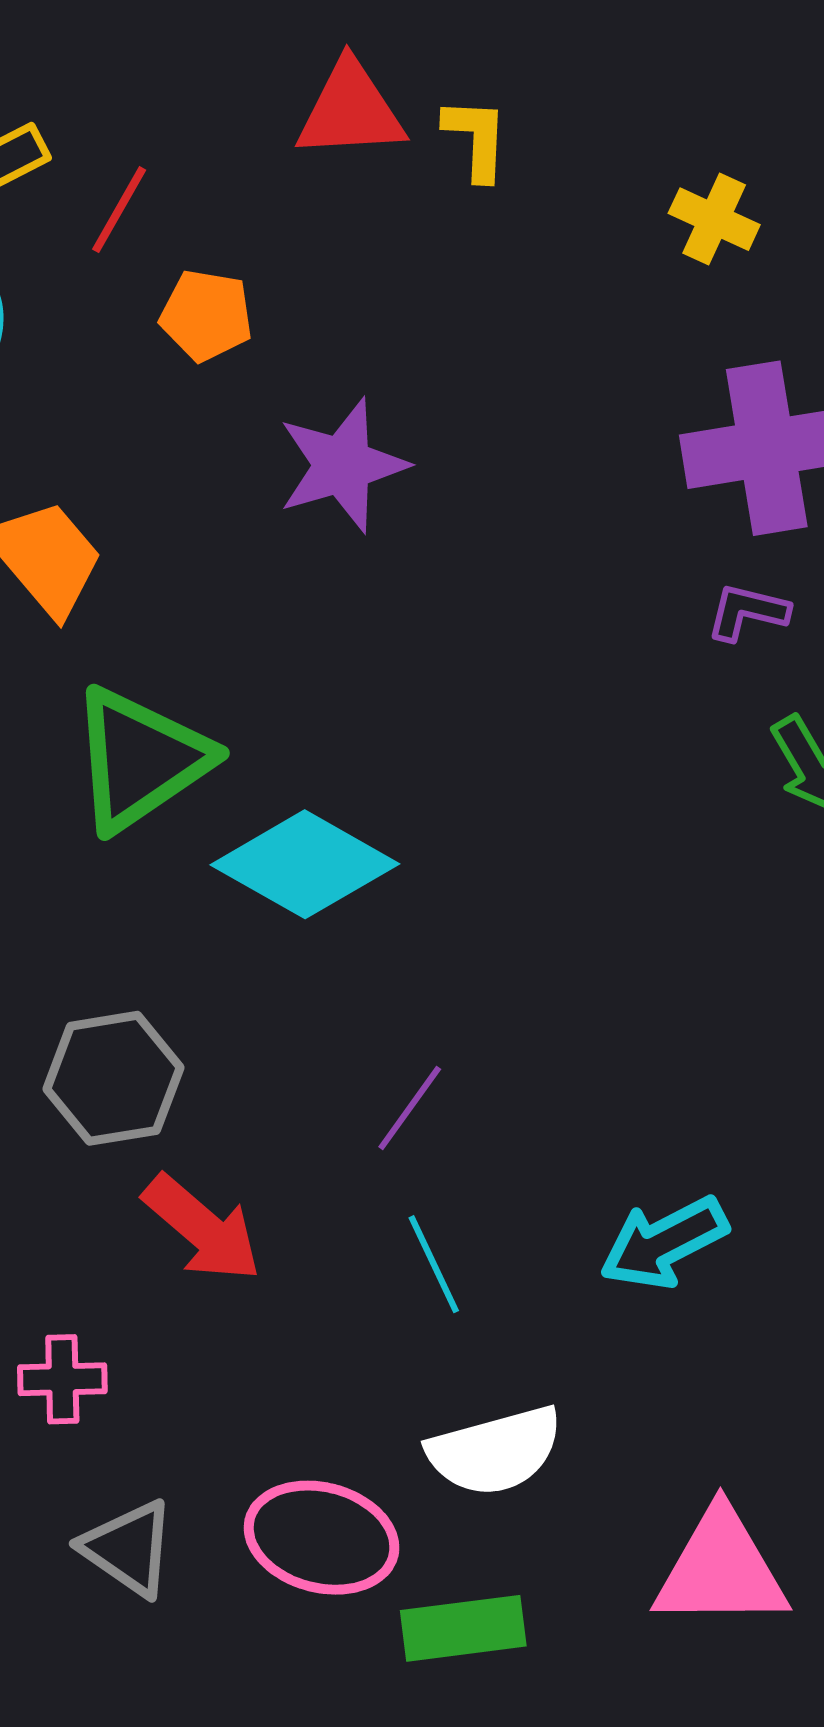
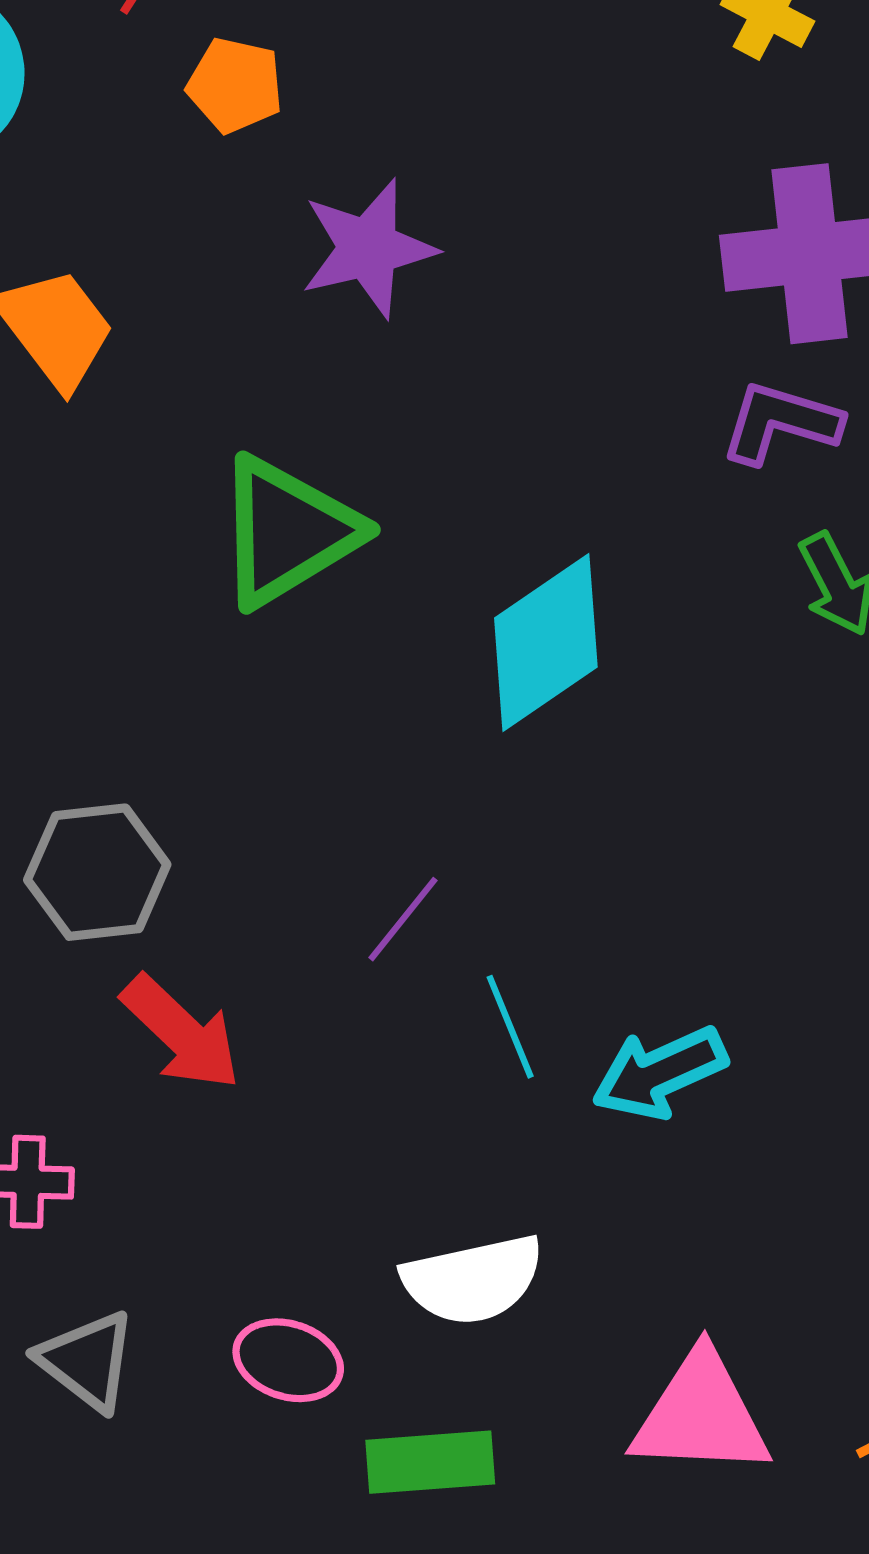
purple L-shape: (747, 612) -> (781, 423), size x1.4
green triangle: (140, 759) -> (287, 532), moved
cyan diamond: (305, 864) -> (546, 643), moved, turned -67
cyan line: (434, 1264) -> (510, 1027), moved
pink ellipse: (322, 1538) -> (288, 1360), size x0.7

